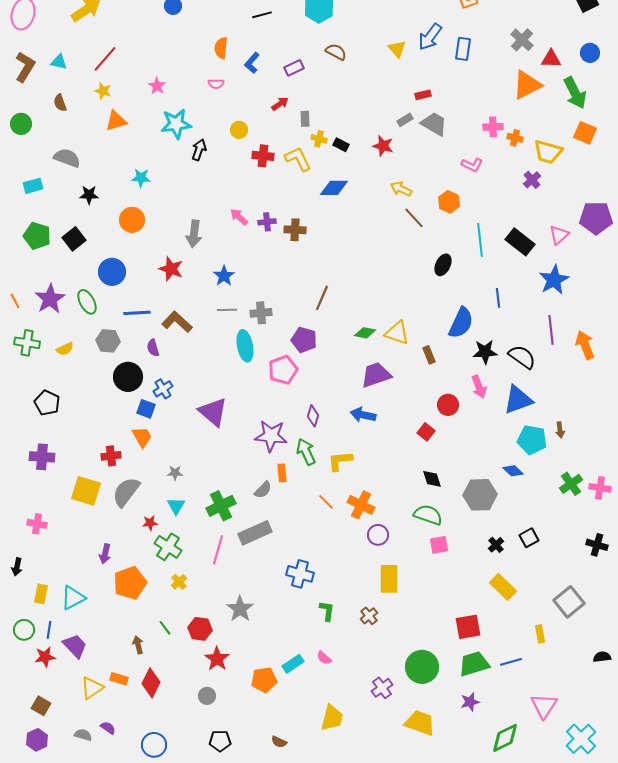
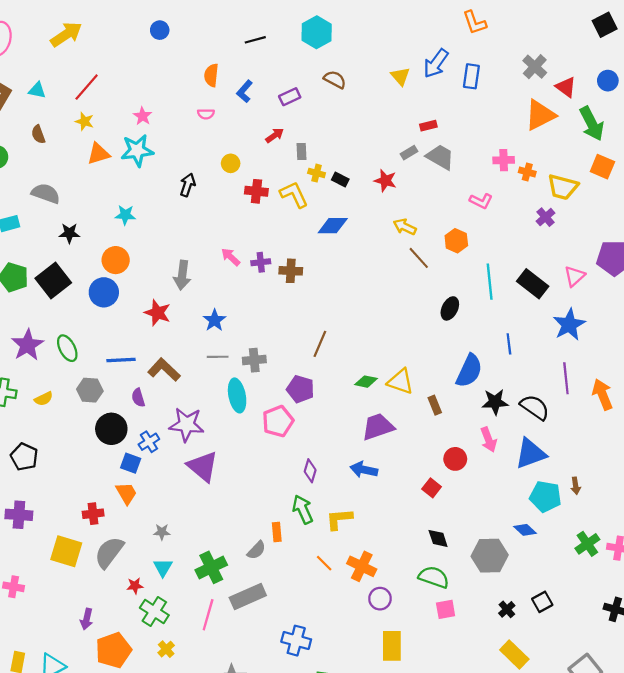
red triangle: (551, 59) -> (566, 87), turned 35
cyan star: (176, 124) -> (137, 150), moved
black square: (74, 239) -> (53, 280), size x1.4
blue circle: (112, 272) -> (104, 292), moved
purple star: (271, 436) -> (187, 425), moved

